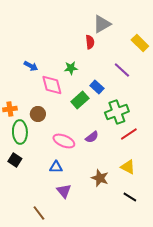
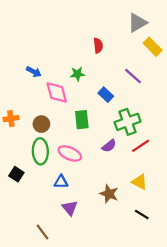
gray triangle: (102, 24) -> (137, 23), moved
green rectangle: (80, 100) -> (82, 120), moved, turned -54
green ellipse: (20, 132) -> (40, 151), moved
purple semicircle: (92, 137) -> (109, 146), moved

